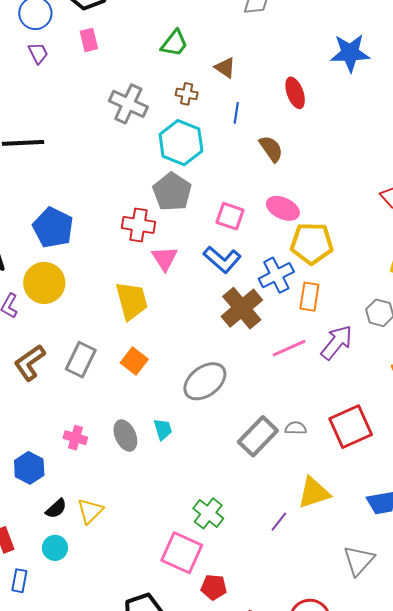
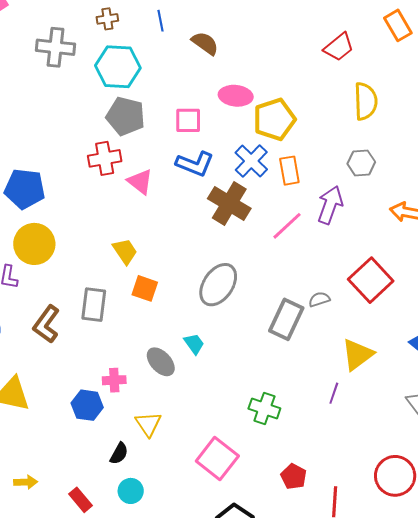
yellow trapezoid: (132, 301) -> (125, 251), moved, size x0.7
blue hexagon: (29, 468) -> (87, 405), moved
yellow triangle: (90, 511) -> (148, 424), moved
pink square: (182, 553) -> (217, 458), moved, turned 33
red pentagon: (214, 587) -> (294, 476), turned -30

